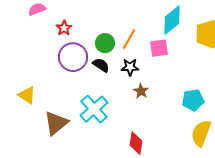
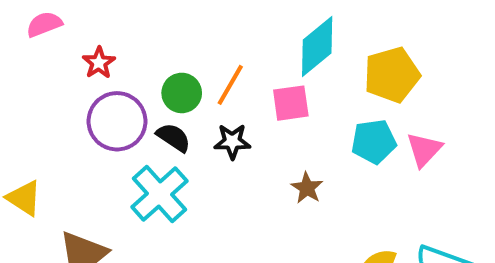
brown star: (141, 91) -> (307, 188), moved
cyan pentagon: (193, 100) -> (374, 141), moved
cyan cross: (94, 109) -> (159, 194), moved

